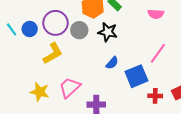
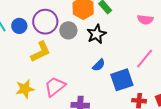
black star: (108, 32) -> (96, 34), turned 30
yellow star: (40, 92) -> (25, 89), turned -30

